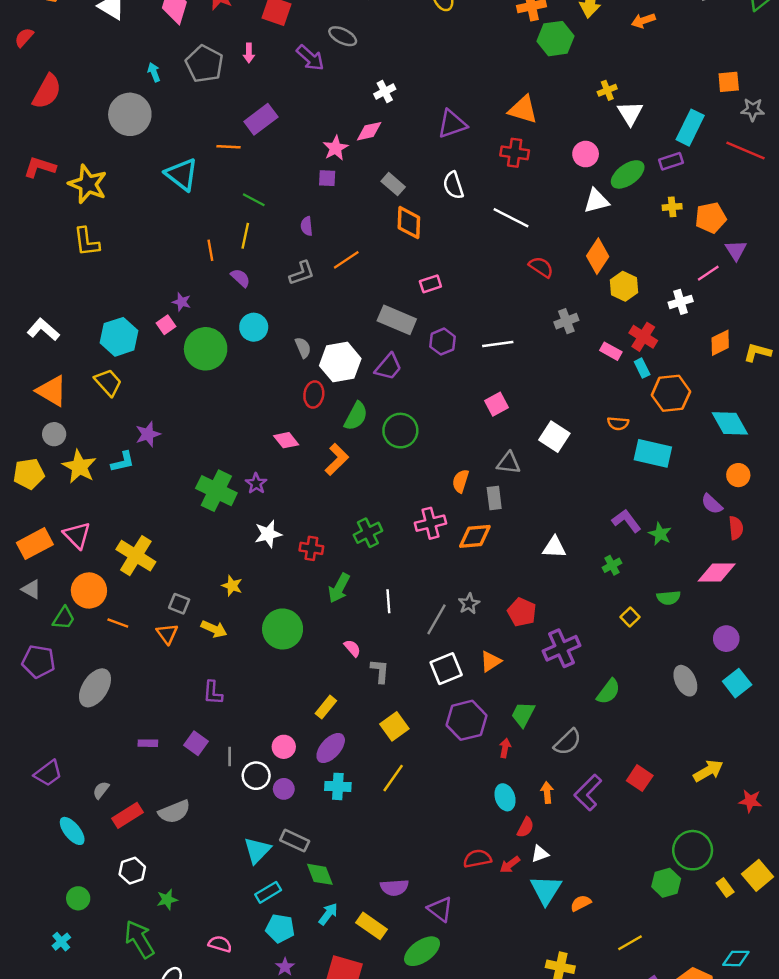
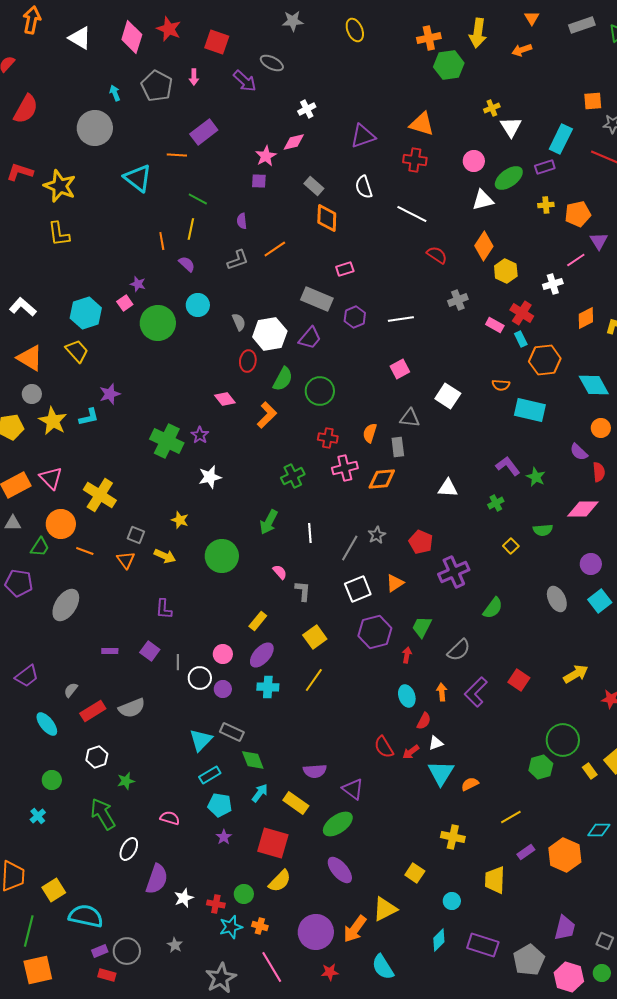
red cross: (311, 548) -> (328, 438), moved
gray triangle: (31, 589) -> (13, 523), turned -30
red semicircle: (477, 859) -> (384, 747), turned -110

